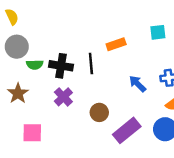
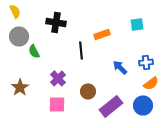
green semicircle: (35, 65) -> (34, 51), turned 64
black cross: (61, 66) -> (56, 22), moved
brown star: (18, 93) -> (20, 87), moved
pink square: (32, 133) -> (57, 104), moved

